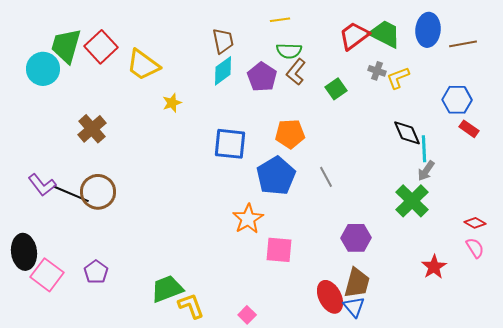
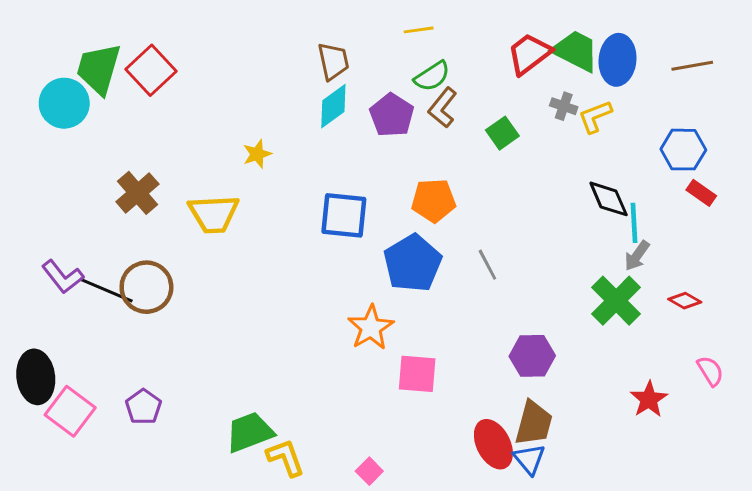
blue ellipse: (428, 30) -> (618, 60), moved
green semicircle: (289, 51) -> (432, 76), turned -35
yellow trapezoid: (143, 65) -> (214, 214), moved, turned -39
red diamond: (475, 223) -> (685, 301), moved

